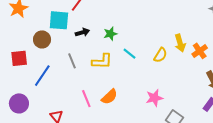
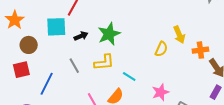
green star: (110, 34) -> (109, 34), size x1.6
brown circle: (42, 39) -> (29, 45), moved
orange cross: (200, 51) -> (200, 50), moved, turned 35
cyan line: (129, 54) -> (129, 77), moved

